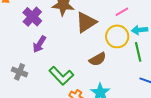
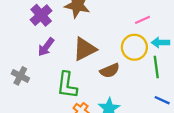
brown triangle: (86, 22) -> (85, 49), moved
green L-shape: (61, 76) -> (67, 85), turned 45

